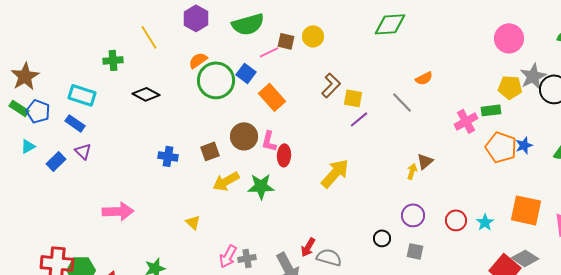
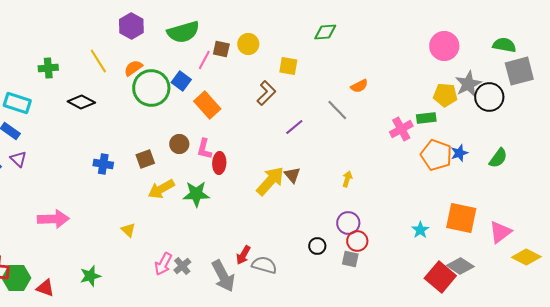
green diamond: (390, 24) -> (325, 32), size x0.7
yellow line: (149, 37) -> (98, 61), moved
pink line: (269, 52) -> (204, 60), turned -36
yellow square: (353, 98) -> (288, 66), moved
brown circle: (244, 136) -> (179, 144), size x0.7
brown triangle: (425, 161) -> (292, 175), moved, turned -30
red circle: (456, 220) -> (357, 241), moved
gray cross: (247, 258) -> (182, 266), turned -30

